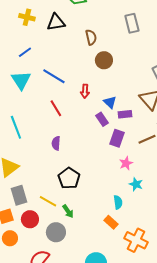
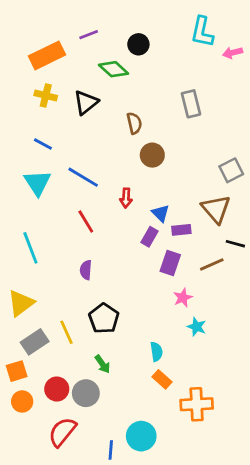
black triangle: (56, 22) -> (86, 102), turned -30
blue line: (25, 52) -> (43, 144), turned 64
purple rectangle: (102, 119) -> (150, 237), turned 64
gray rectangle: (19, 195) -> (35, 342), turned 72
yellow line: (48, 201) -> (66, 332), moved, turned 36
cyan semicircle: (118, 202) -> (156, 352), moved
red circle: (30, 219) -> (57, 389), moved
orange cross: (136, 240) -> (197, 404), turned -30

